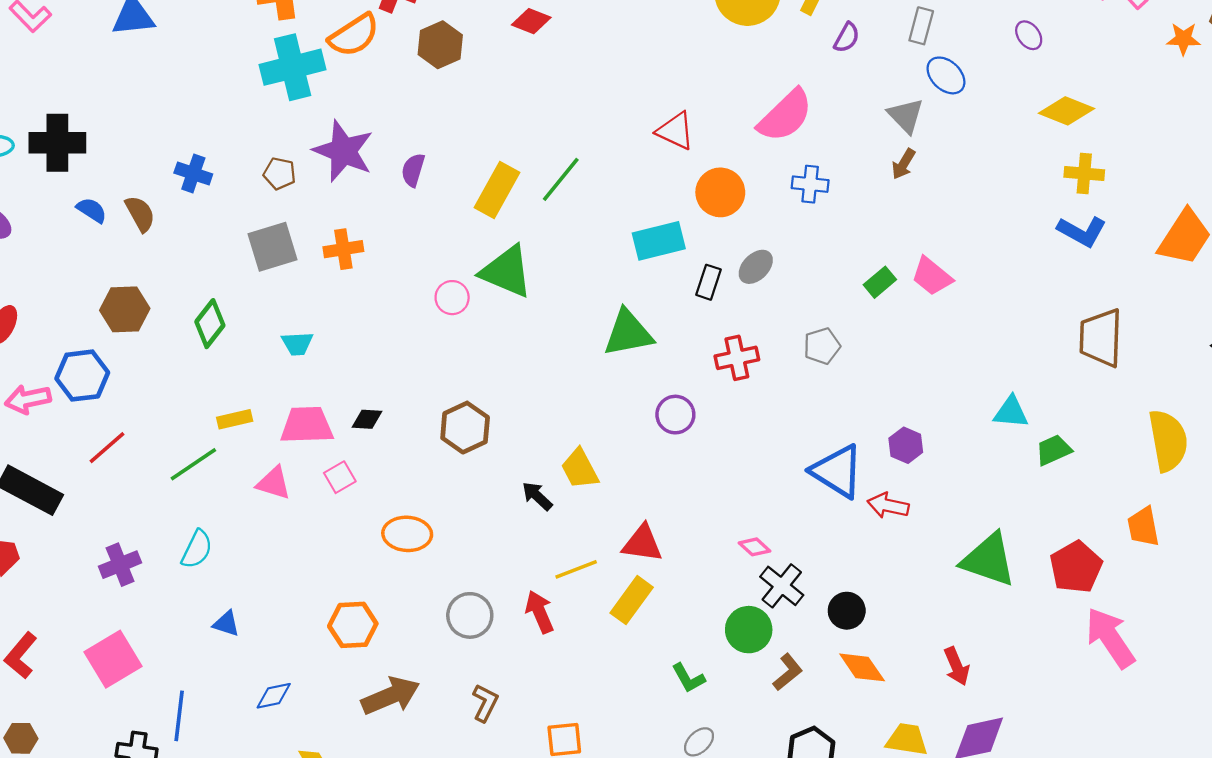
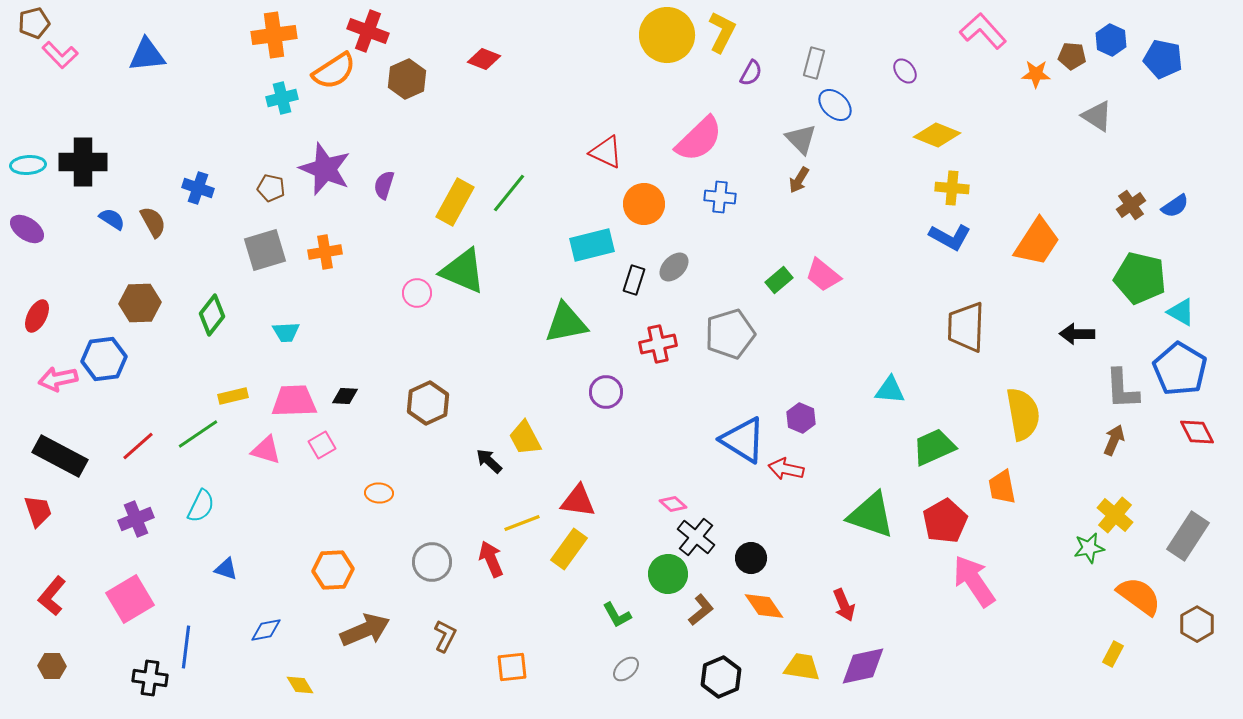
cyan cross: (293, 67) -> (282, 98), size x0.6
gray pentagon: (822, 346) -> (730, 334), size x1.6
red line: (107, 448) -> (138, 446), moved
green trapezoid: (1054, 450) -> (934, 447), moved, size x1.4
orange ellipse: (407, 534) -> (379, 493), size x0.7

